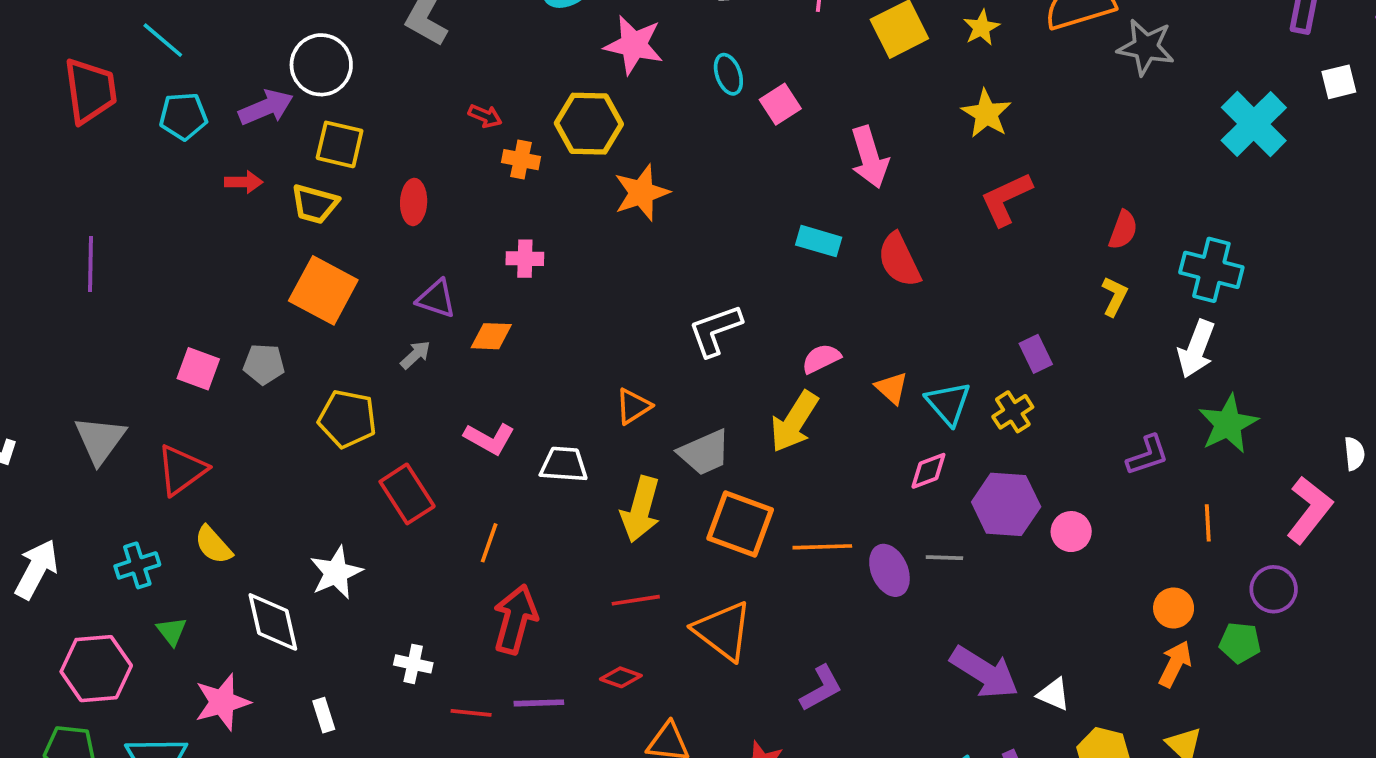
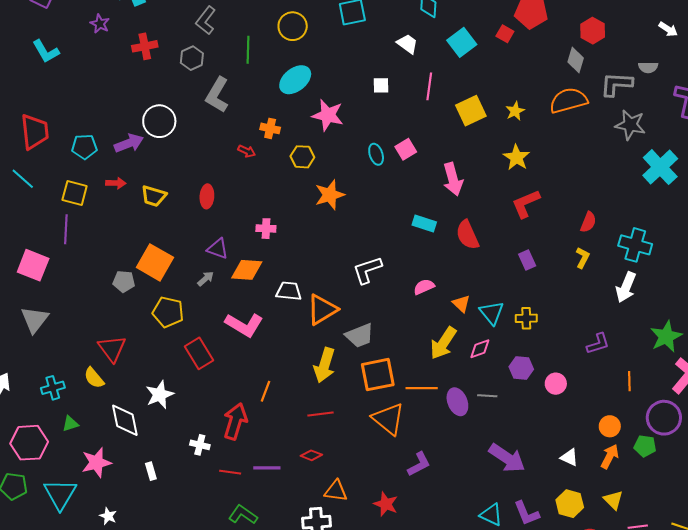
cyan line: (163, 40) -> (23, 179), moved
gray star: (1146, 47) -> (630, 125), moved
cyan ellipse: (728, 74) -> (376, 154), moved
yellow hexagon: (589, 124) -> (302, 157), size x0.7
yellow square: (340, 144) -> (75, 193), moved
orange cross: (521, 160) -> (270, 128), moved
purple line: (91, 264) -> (66, 229), moved
orange square: (323, 290) -> (155, 262), moved
orange diamond: (491, 336) -> (247, 270), size x1.4
purple rectangle: (1036, 354) -> (527, 260), moved
pink square: (198, 369) -> (33, 265), moved, size x1.4
orange triangle: (633, 406) -> (322, 310), size x1.6
yellow cross: (1013, 412) -> (526, 318), turned 30
yellow arrow: (794, 422) -> (443, 343), moved
green star: (1228, 424) -> (666, 337), moved
pink L-shape: (489, 439) -> (244, 325), size x1.4
white trapezoid: (564, 464) -> (289, 291), moved
red triangle: (182, 470) -> (112, 349), moved, turned -32
purple hexagon: (1006, 504) -> (521, 368), size x0.7
orange square: (740, 524) -> (378, 375), turned -33
orange line: (489, 543) -> (266, 391), moved
purple circle: (1274, 589) -> (664, 418), size x1.4
red arrow: (515, 619) -> (235, 421), moved
green triangle: (172, 631) -> (70, 424), turned 48
orange triangle: (723, 631) -> (388, 419), moved
white triangle: (1054, 694) -> (569, 457), moved

